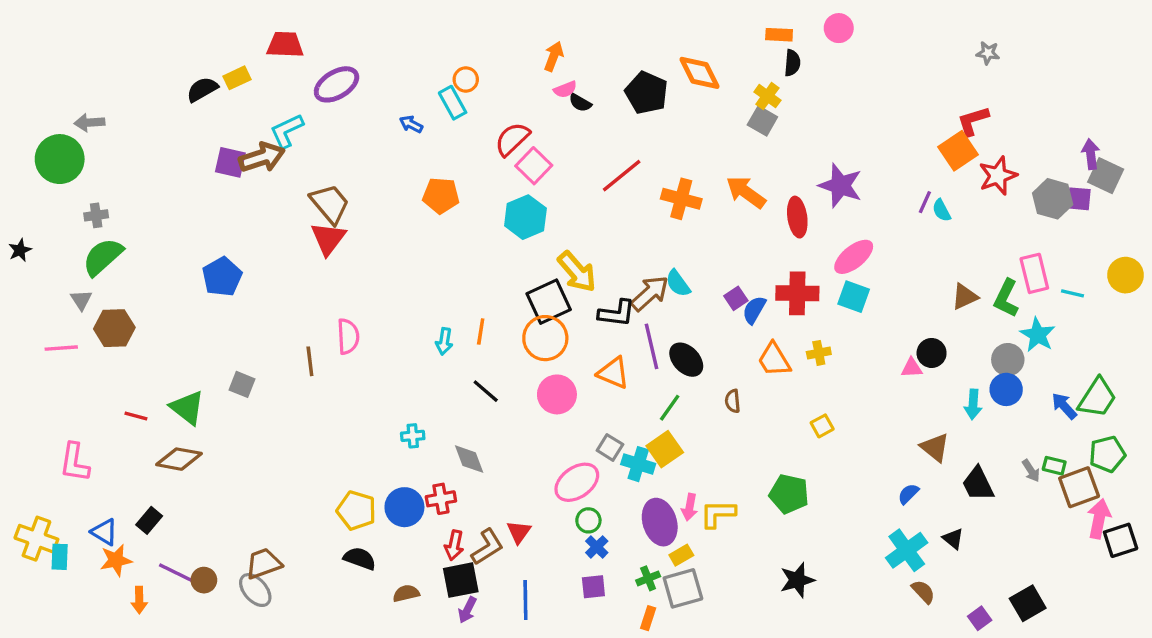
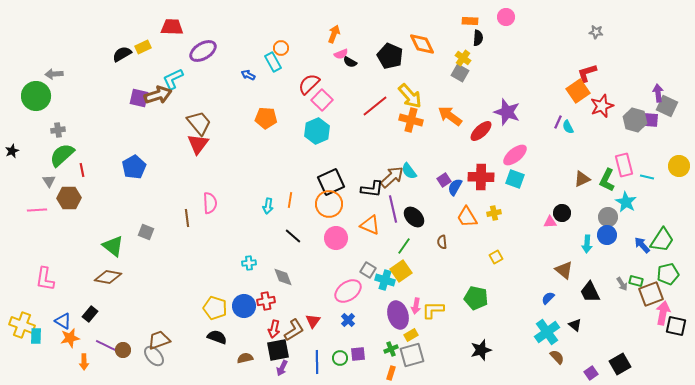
red ellipse: (797, 217) -> (481, 131), turned 55
yellow arrow: (577, 272) -> (410, 96), moved
red line: (136, 416) -> (82, 170), moved, turned 64
green circle: (588, 520) -> (340, 358), moved
black square: (1121, 540) -> (676, 326), turned 30
blue cross: (597, 547) -> (348, 320), moved

